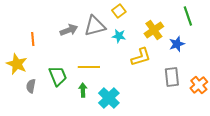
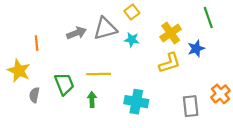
yellow L-shape: (141, 57) -> (169, 63), moved
gray rectangle: (172, 77) -> (191, 106), moved
cyan cross: (109, 98) -> (136, 102), moved, turned -35

